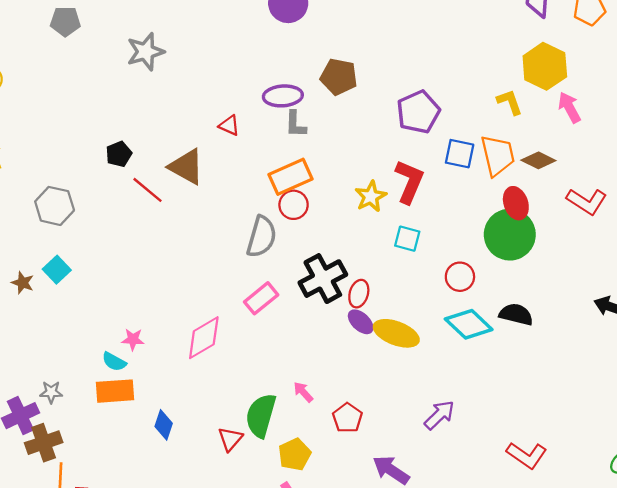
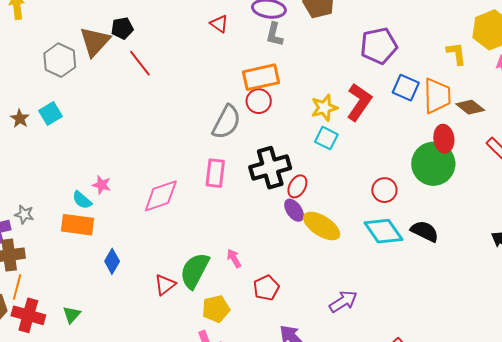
brown triangle: (186, 167) -> (95, 42), moved, turned 32
cyan square: (407, 239) -> (326, 138), moved
pink rectangle: (261, 298) -> (215, 173), turned -56

